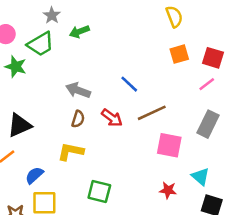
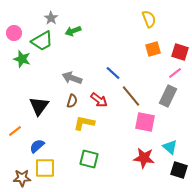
brown line: (152, 113) -> (131, 96), turned 75
gray rectangle: (208, 124) -> (168, 96), moved
black triangle: (19, 125) -> (39, 106), moved, turned -30
yellow L-shape: (71, 152) -> (84, 123), moved
red star: (168, 190) -> (144, 158), size x1.5

